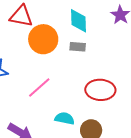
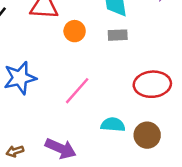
orange circle: (43, 39) -> (75, 31), size x0.6

